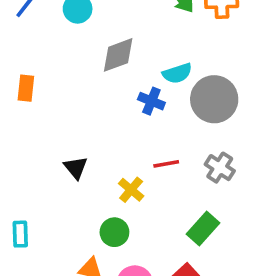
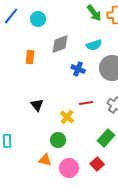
cyan semicircle: (177, 73) -> (94, 45), moved
orange rectangle: (26, 88) -> (30, 57), moved

